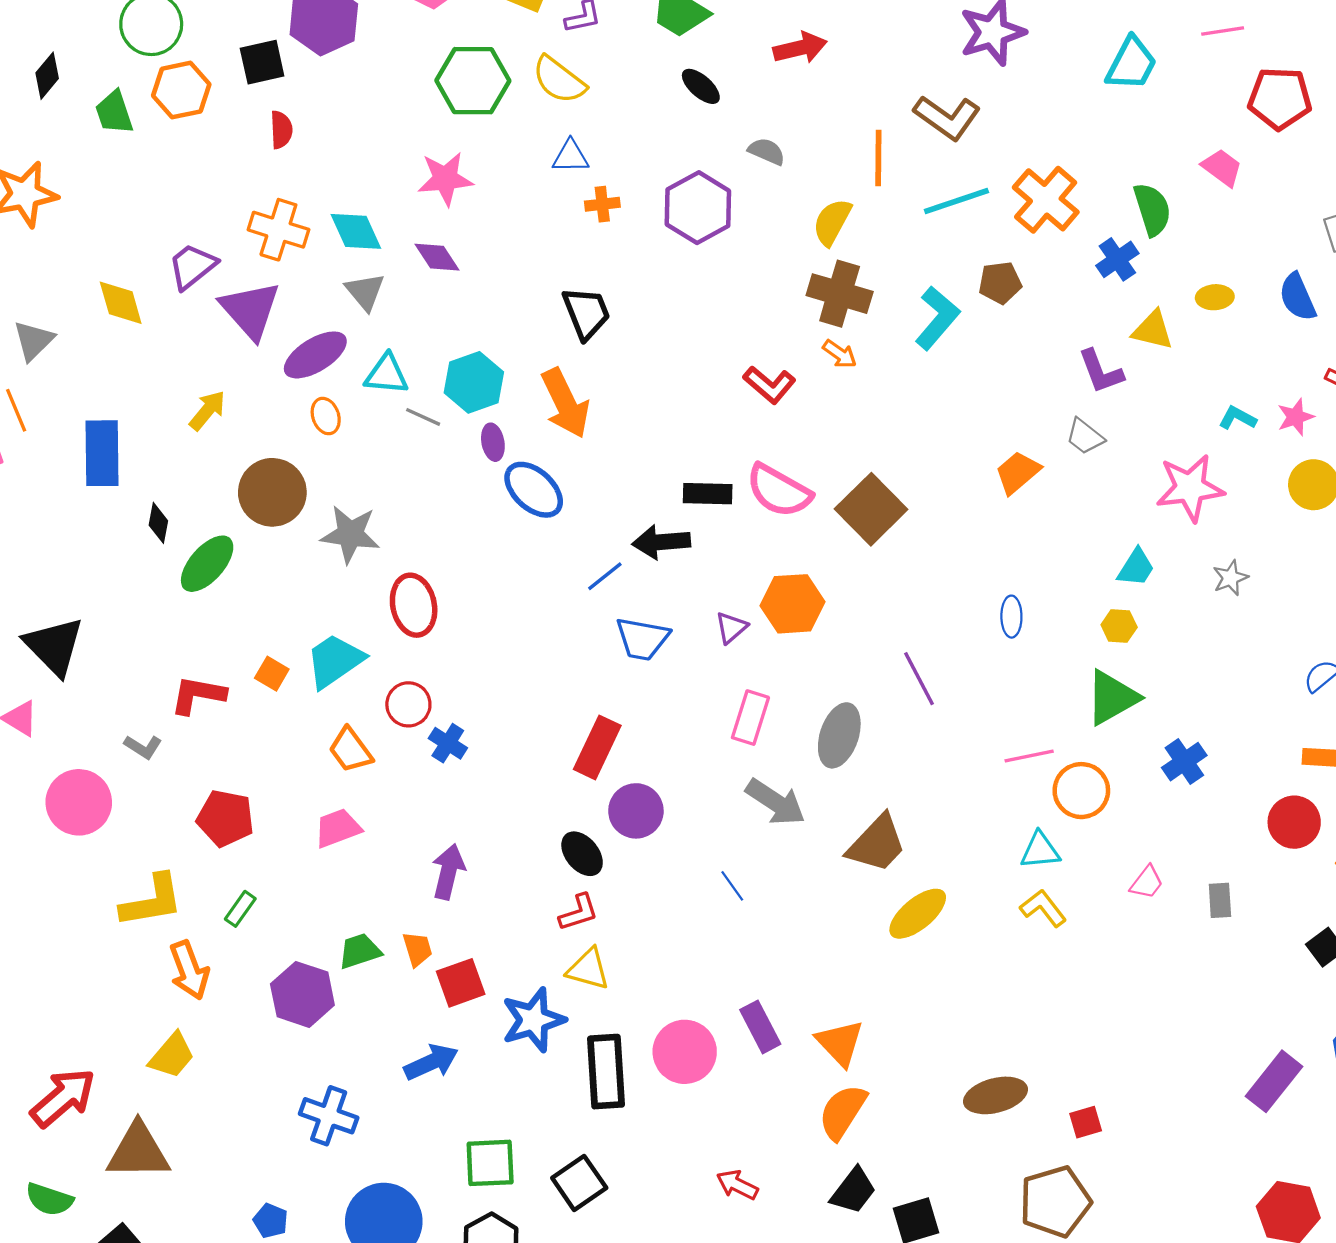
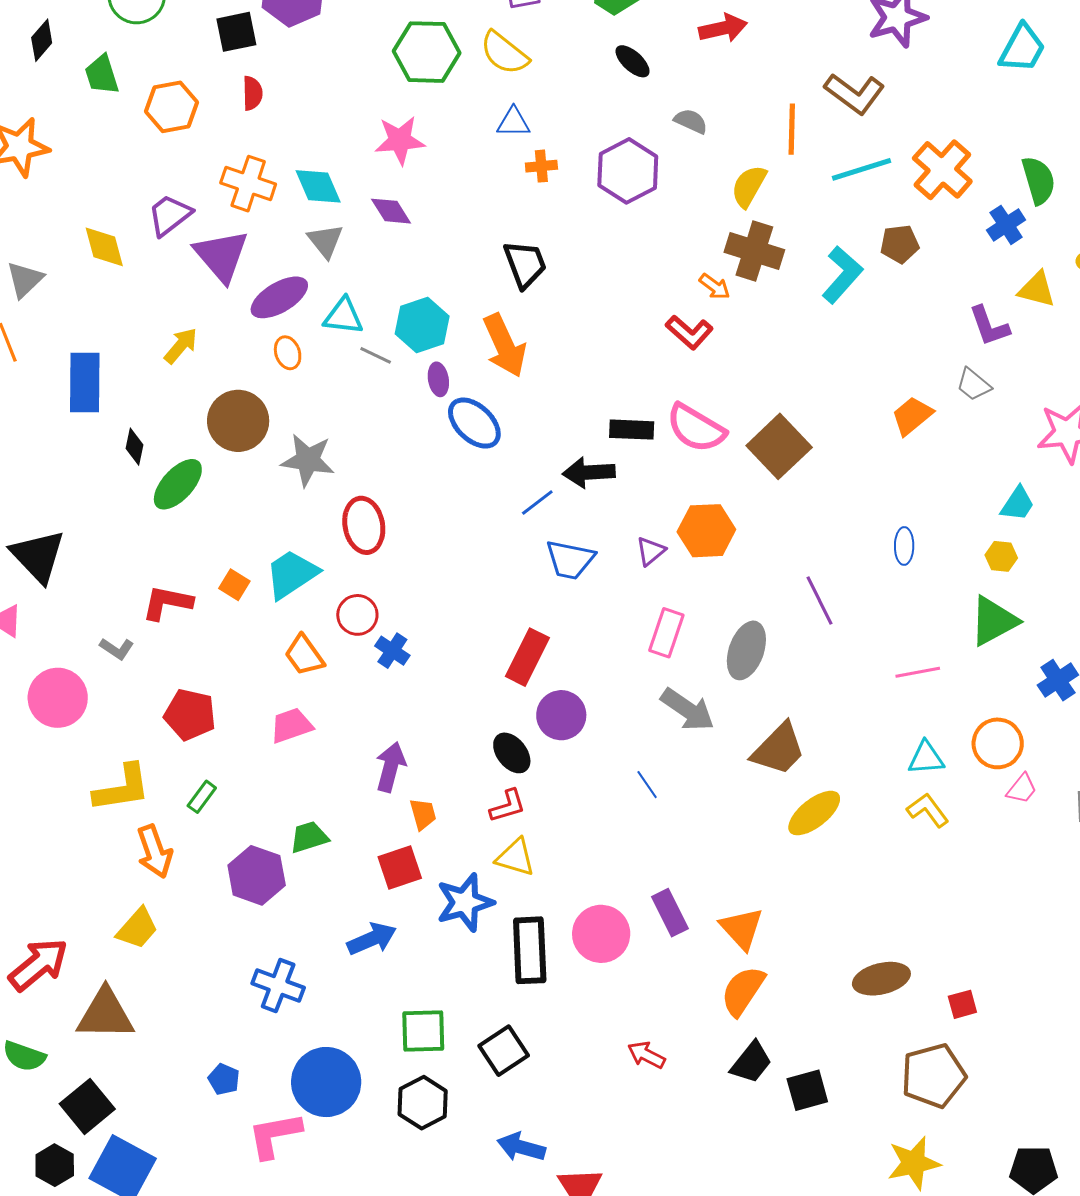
orange hexagon: (181, 90) -> (172, 107), moved
orange arrow: (840, 354) -> (715, 287), moved
orange circle: (1081, 791) -> (998, 743), moved
orange trapezoid: (417, 949) -> (423, 814), moved

